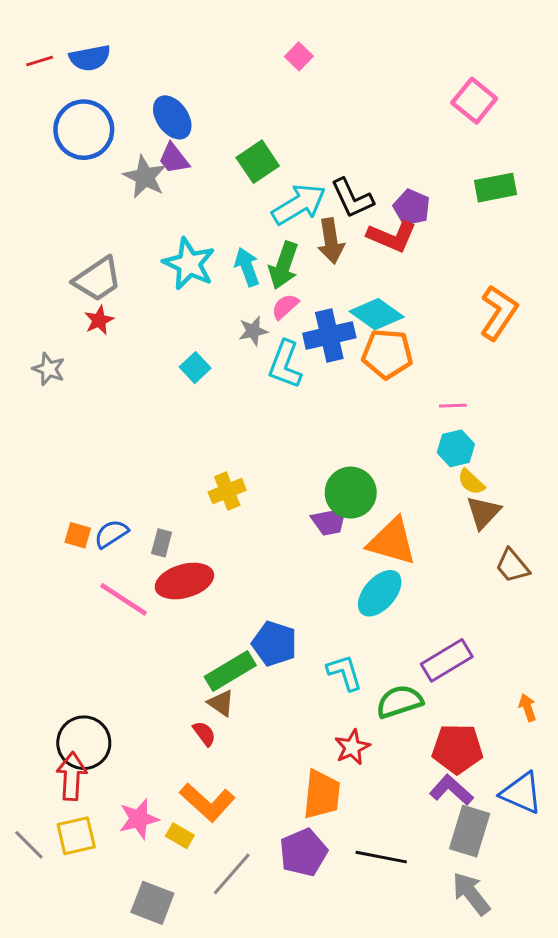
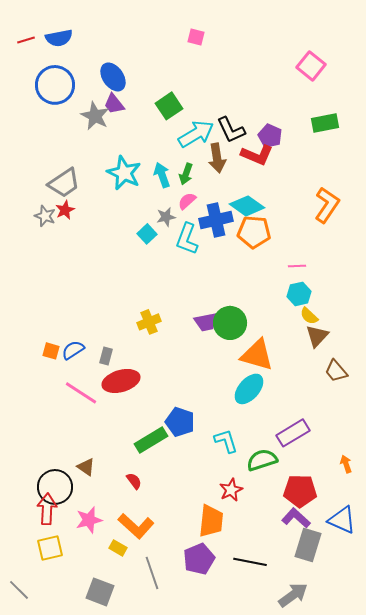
pink square: (299, 56) -> (196, 37), turned -30
green arrow: (284, 265) -> (186, 174), size x0.7
cyan square: (195, 368) -> (147, 234), moved
gray star: (49, 369) -> (45, 216), moved
purple trapezoid: (329, 522) -> (206, 322), moved
brown triangle: (221, 703) -> (86, 467), moved
pink star: (139, 819) -> (89, 520), moved
gray line: (29, 845) -> (19, 590), moved
gray line: (232, 874) -> (152, 573), turned -60
gray arrow: (471, 894) -> (293, 595), moved, turned 92

